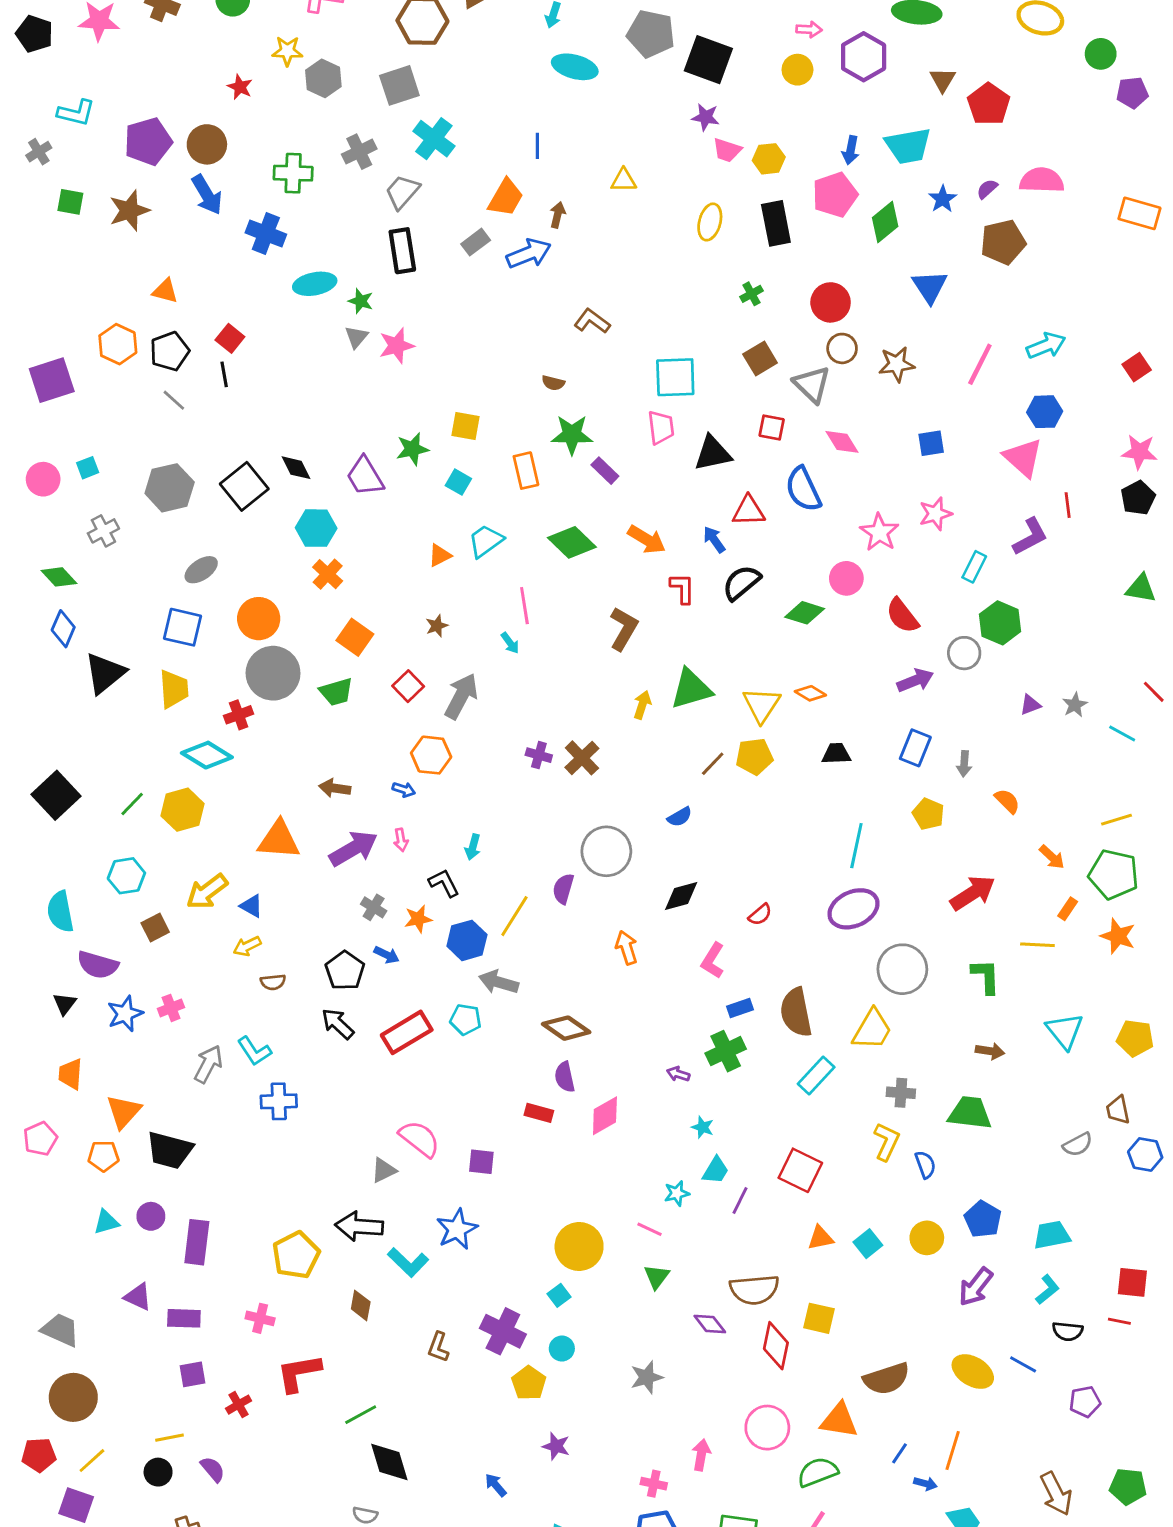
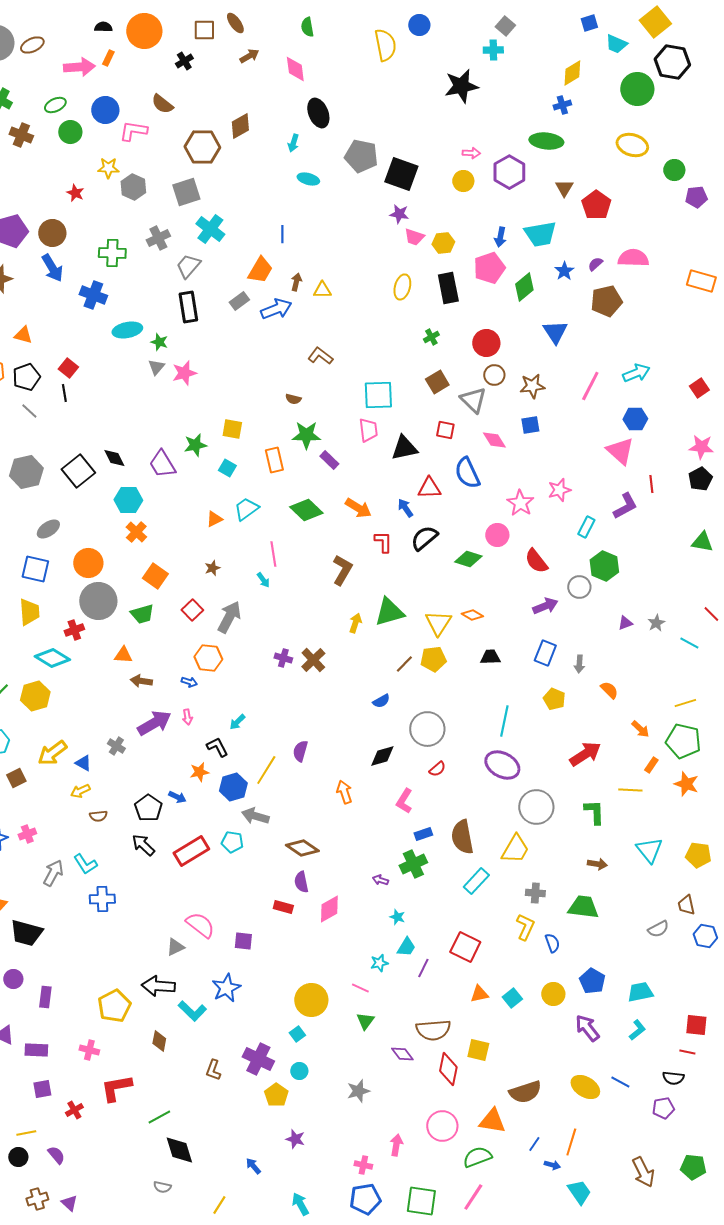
cyan ellipse: (575, 67) -> (308, 179), size x0.7
yellow triangle: (624, 180) -> (322, 290), moved
blue square: (931, 443) -> (530, 425), moved
orange triangle: (279, 840) -> (123, 655), moved, size x0.6
cyan arrow: (473, 847) -> (237, 722), turned 30
gray circle: (606, 851) -> (427, 729), moved
gray cross: (374, 907) -> (116, 746), moved
purple ellipse: (854, 909) -> (502, 765), turned 52
purple rectangle: (197, 1242) -> (45, 997), size x0.7
purple arrow: (976, 1287) -> (587, 1028), turned 104
black semicircle: (1068, 1331) -> (673, 1078), moved

